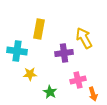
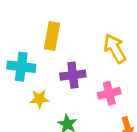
purple cross: (64, 53) -> (73, 75), moved
pink cross: (78, 80) -> (109, 93), moved

